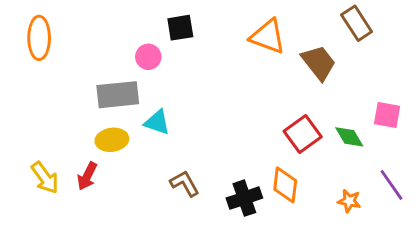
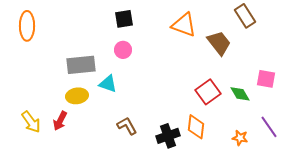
pink circle: (148, 57) -> (123, 50), moved

